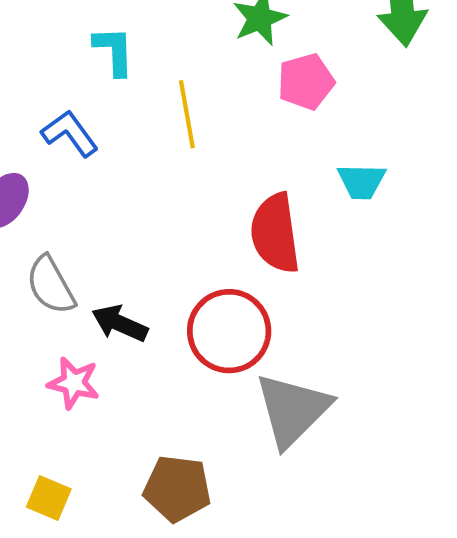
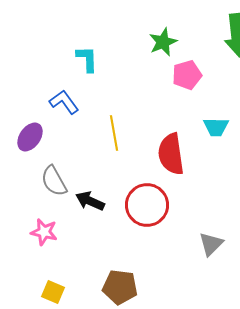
yellow line: (187, 114) -> (114, 133), moved
pink star: (74, 383) -> (44, 232), moved
gray triangle: (292, 410) -> (211, 244), moved, size x0.6

